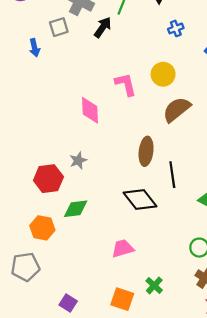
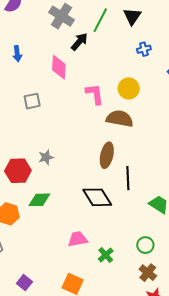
gray square: (59, 27) -> (32, 101), moved
pink diamond: (90, 110) -> (59, 67), moved
brown semicircle: (177, 110) -> (120, 119), moved, turned 44
green cross: (154, 285) -> (106, 255), moved

